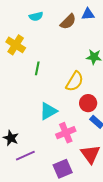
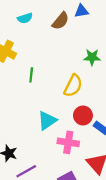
red circle: (88, 103) -> (83, 115), moved
pink cross: (66, 133) -> (68, 142), turned 36

